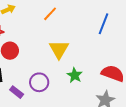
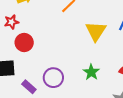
yellow triangle: (59, 49) -> (96, 31), moved

